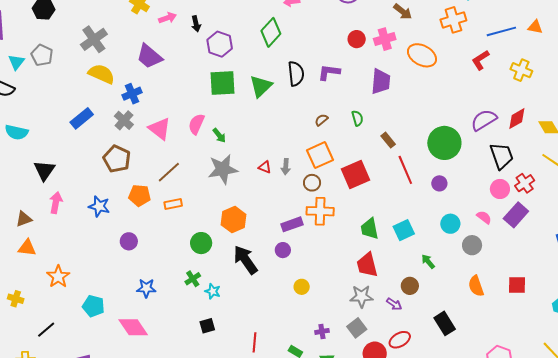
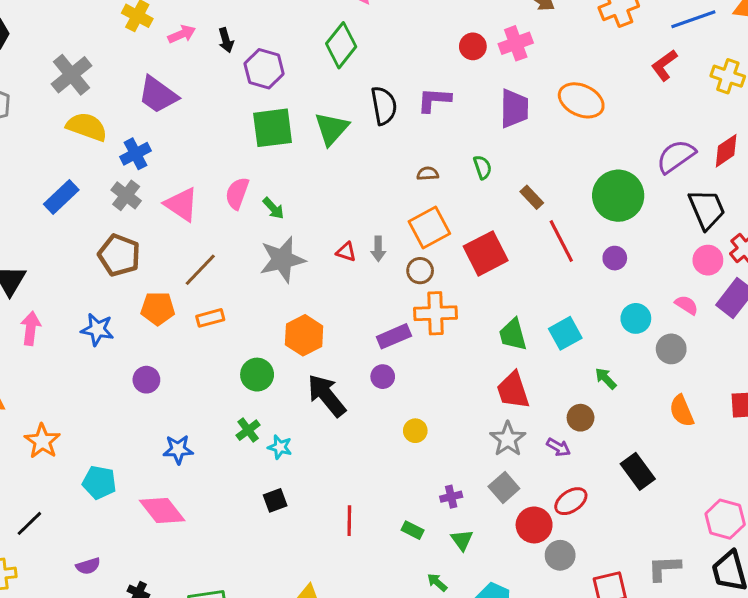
orange ellipse: (422, 55) -> (581, 100), moved
brown semicircle: (321, 120) -> (428, 174), turned 40
gray star: (361, 296) -> (508, 439), turned -30

